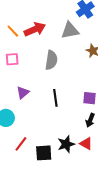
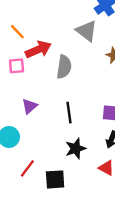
red arrow: (35, 29) -> (38, 49), moved
gray triangle: (70, 30) -> (87, 31), turned 48
black star: (66, 144) -> (76, 149), moved

